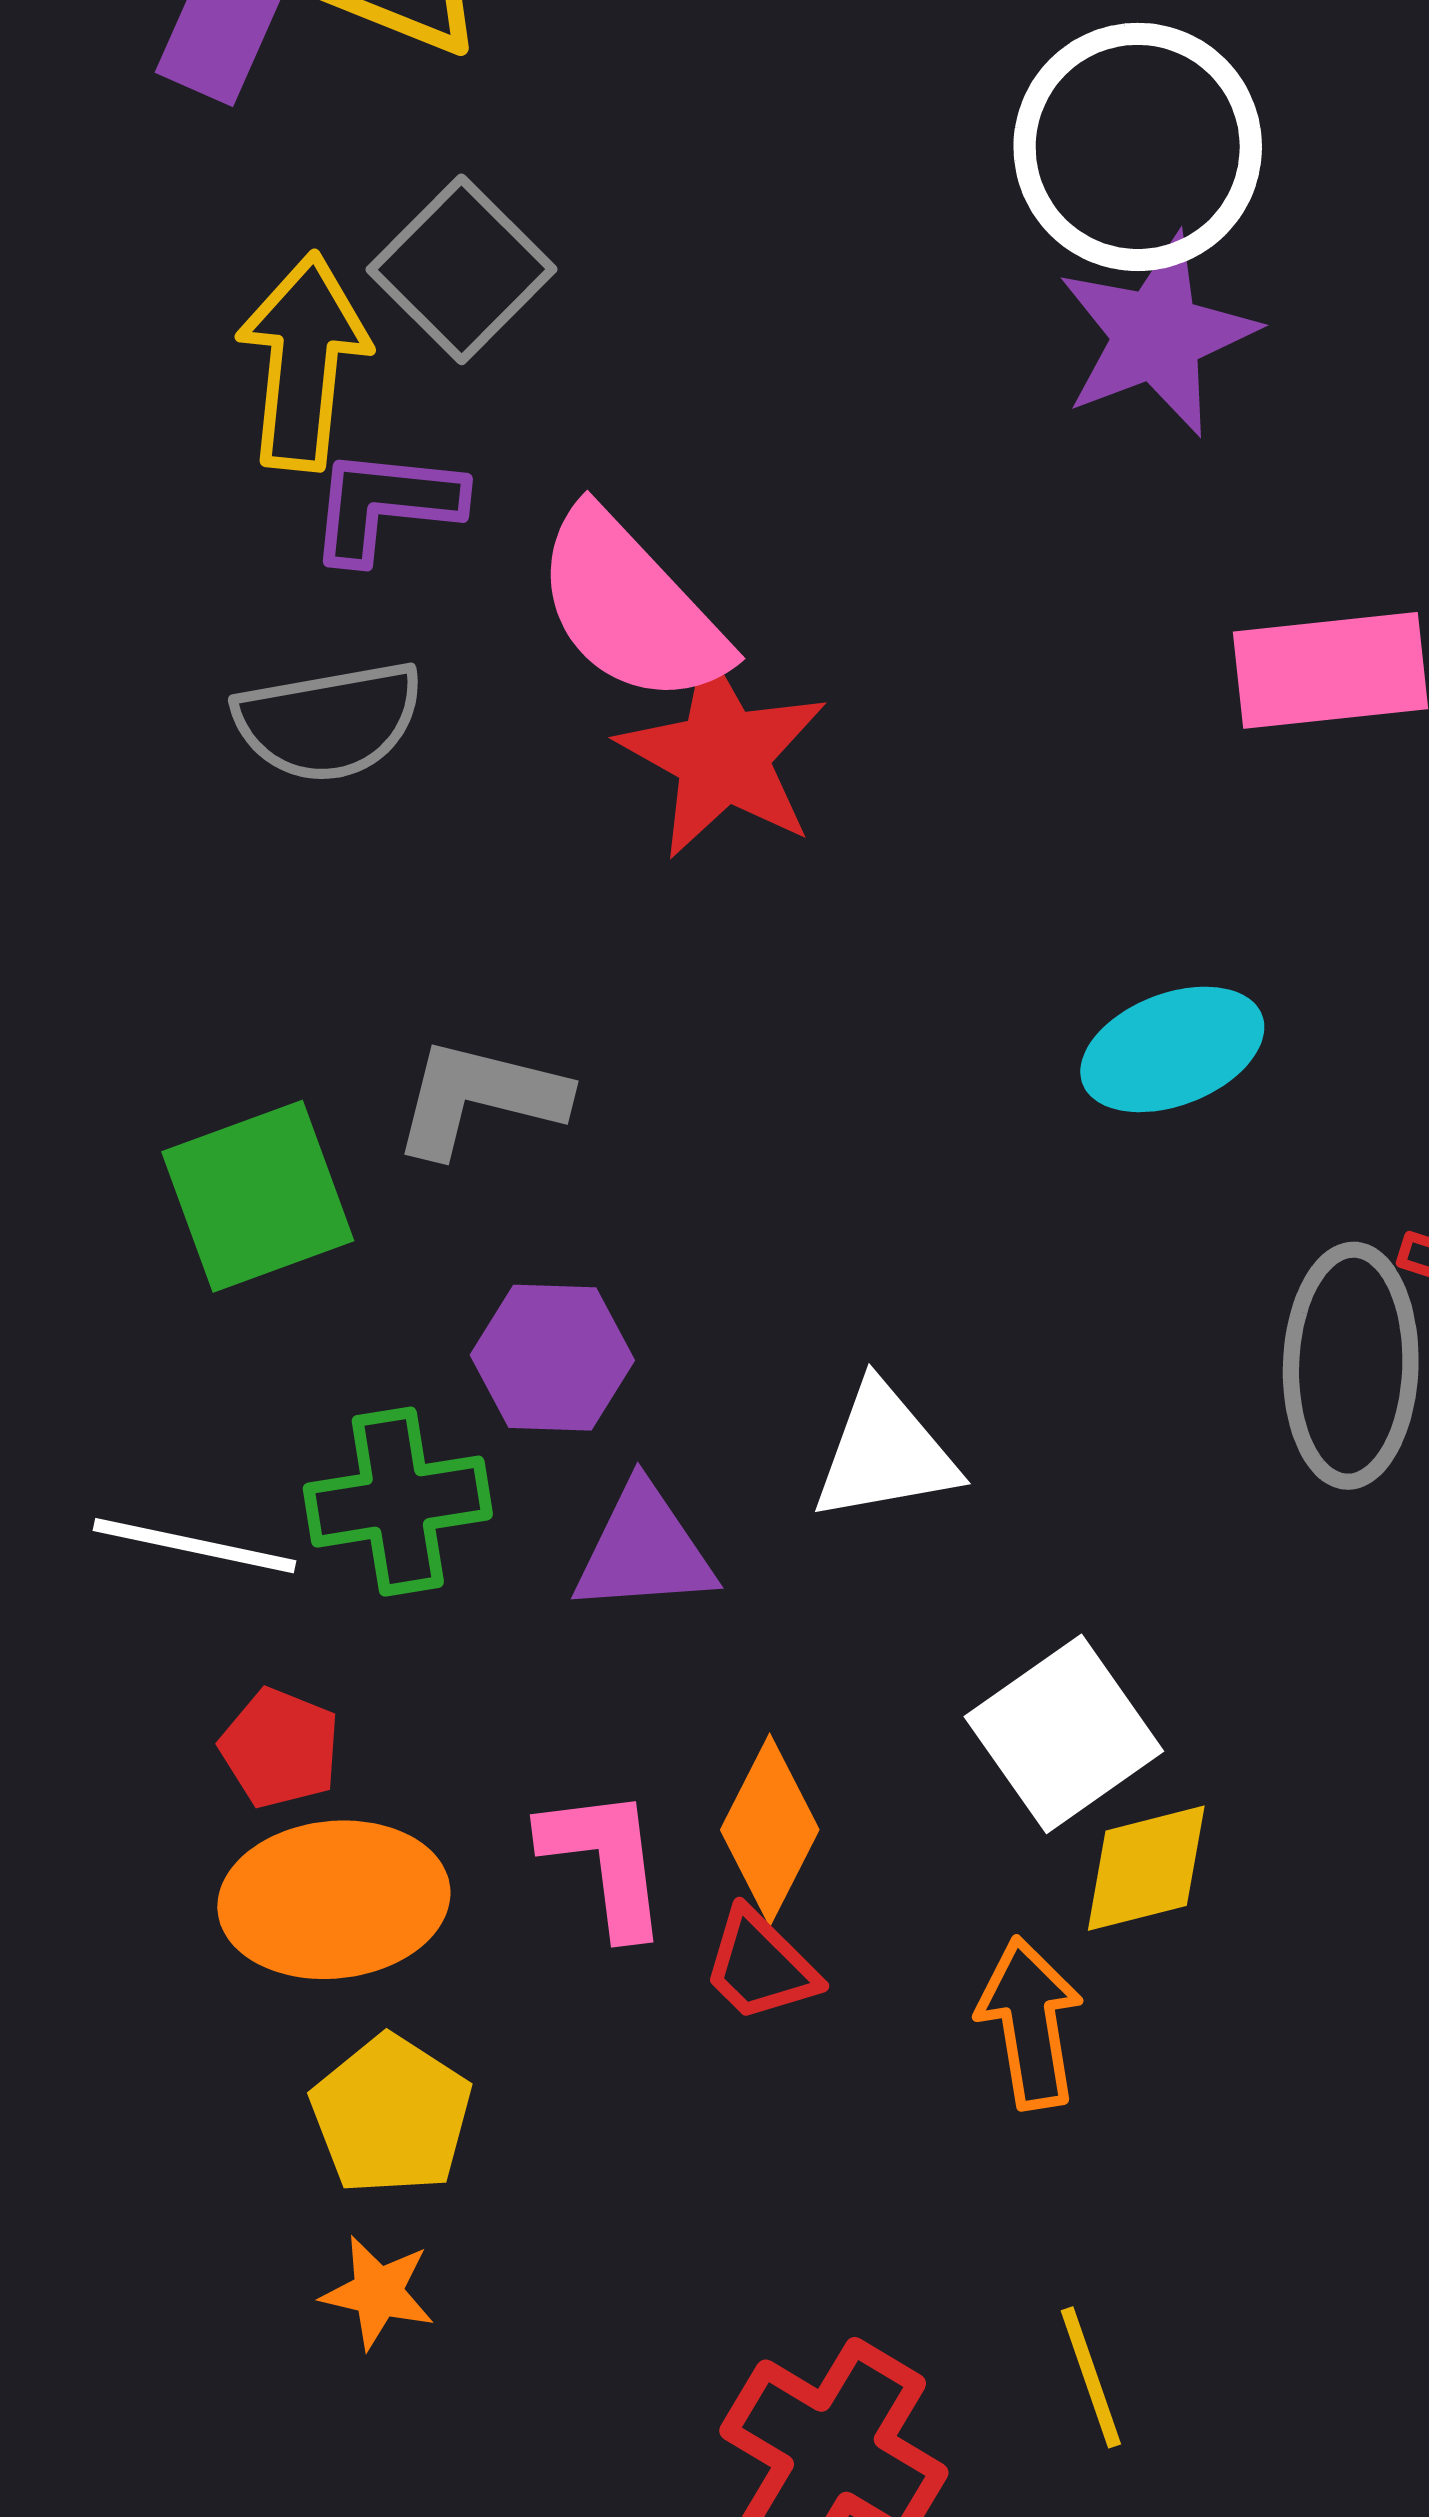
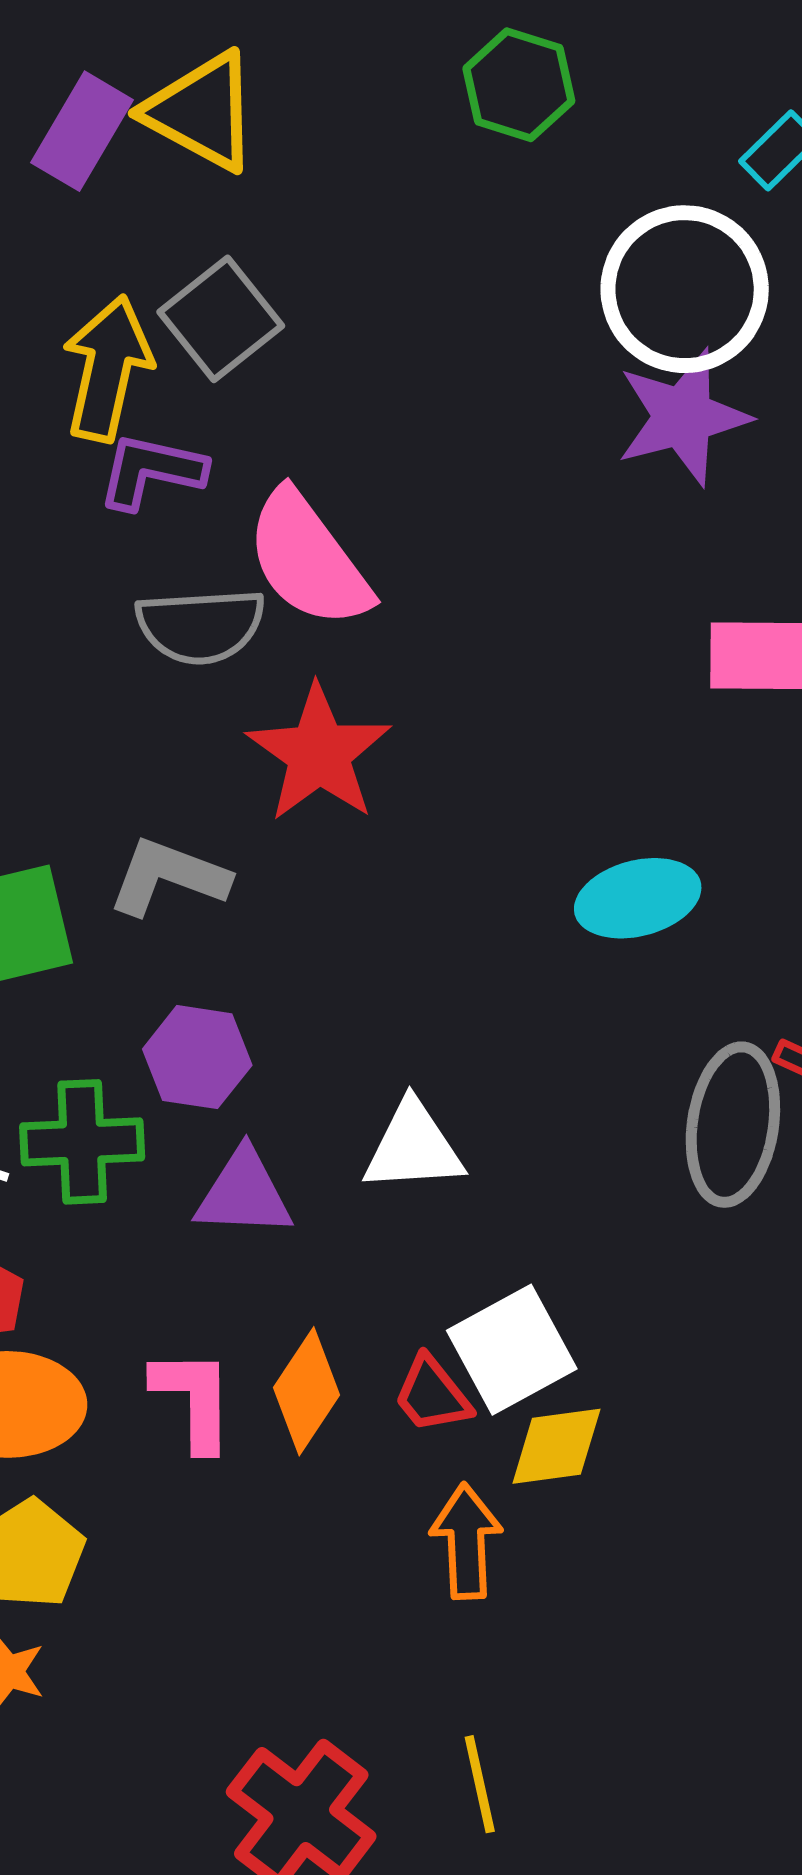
gray semicircle: (329, 721) -> (200, 626), moved
red star: (723, 756) -> (319, 753), moved
red trapezoid: (760, 1966) -> (432, 1395), moved

